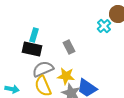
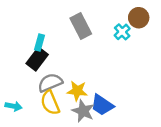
gray rectangle: (69, 47) -> (81, 26), moved, size x1.5
black rectangle: (32, 49) -> (37, 59), turned -66

